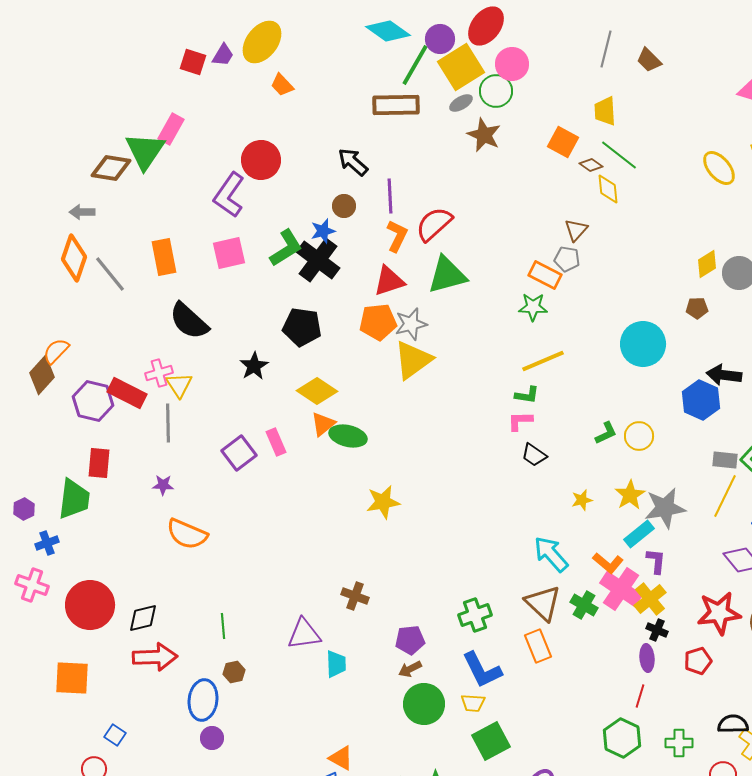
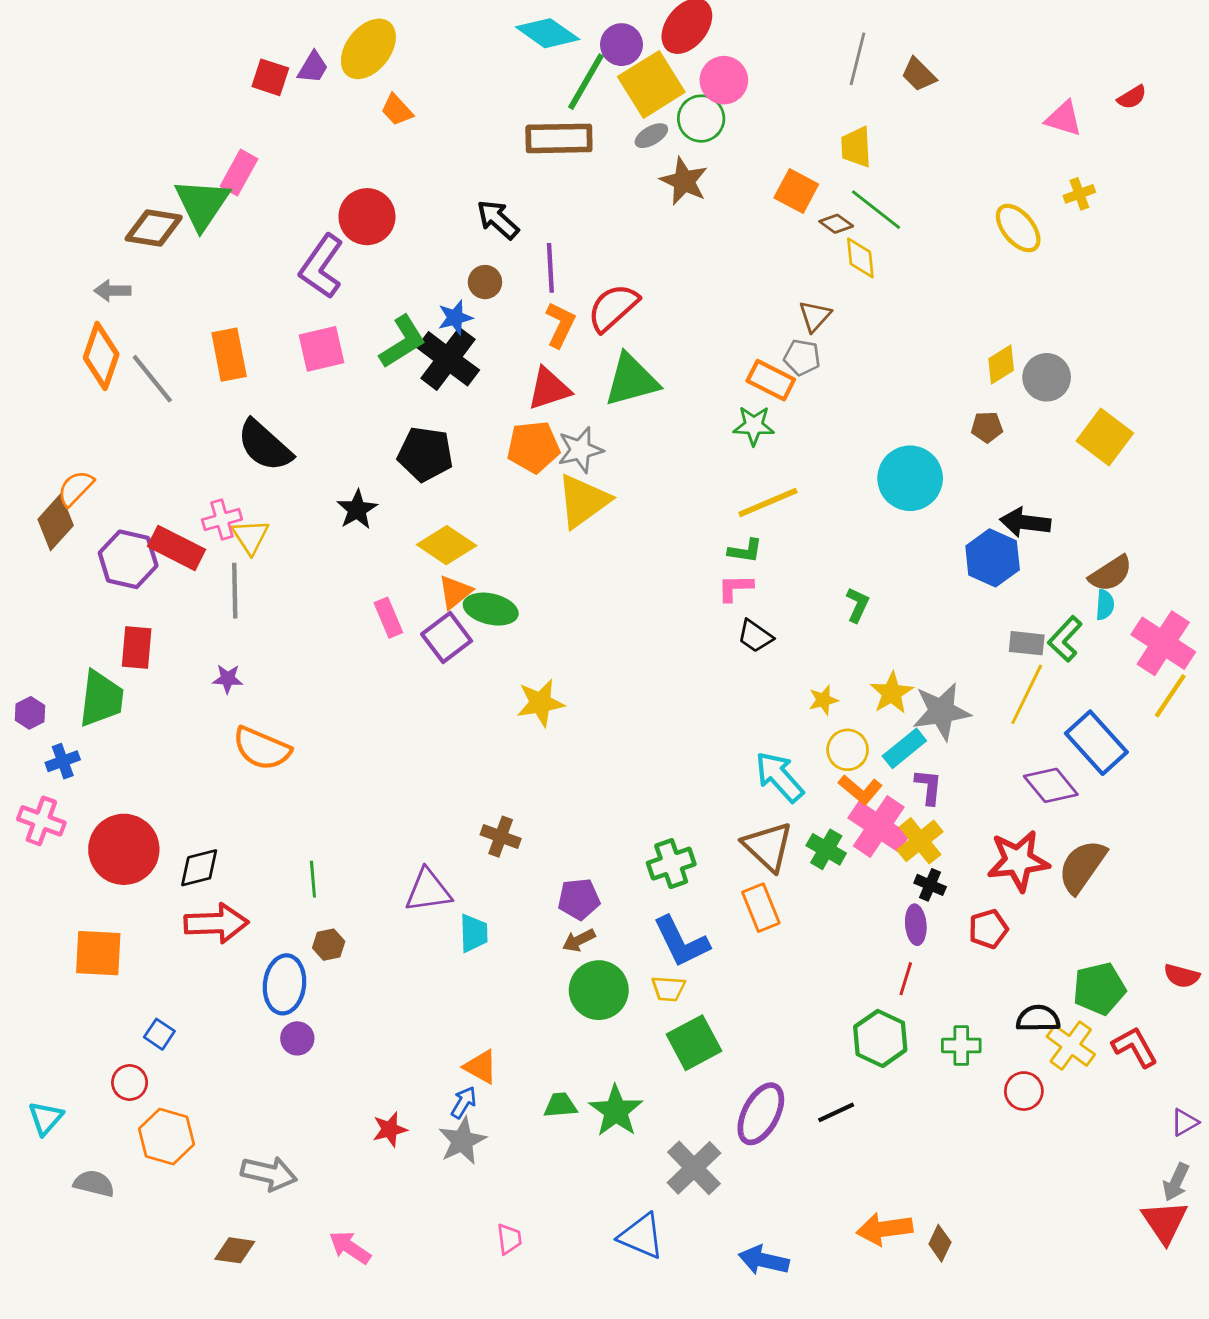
green L-shape: (606, 433) -> (857, 605), turned -40
yellow circle: (639, 436) -> (848, 750), moved
purple square: (239, 453) -> (447, 637), moved

